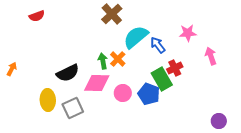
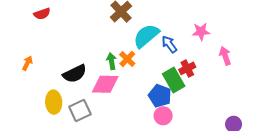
orange arrow: (12, 69) -> (27, 63), moved
pink circle: (123, 93) -> (163, 116), moved

